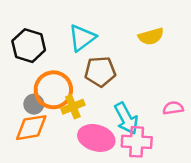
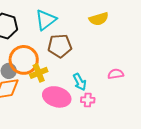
cyan arrow: (126, 118) -> (80, 82), size x0.7
pink cross: (137, 142) -> (88, 100), size x0.6

